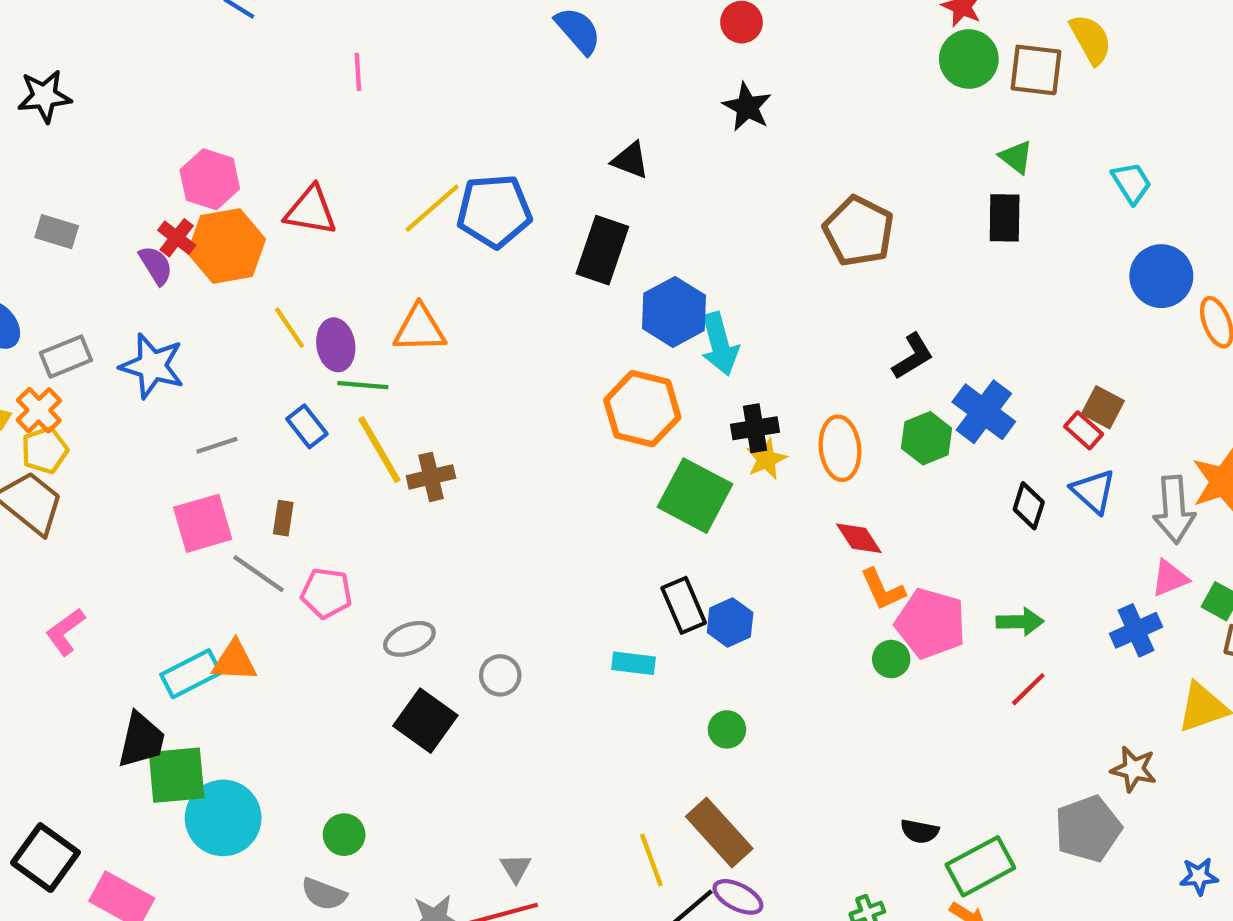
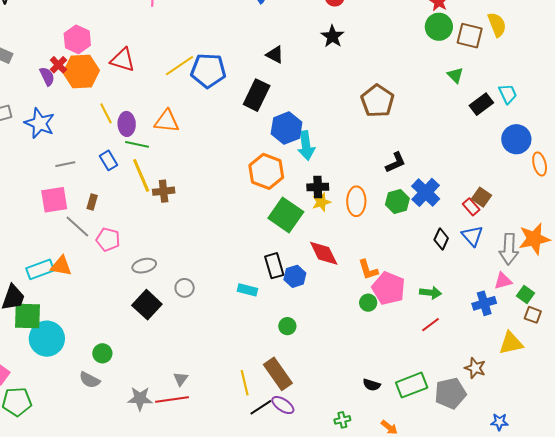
black rectangle: (1005, 218) -> (481, 104), moved, turned 45
red diamond: (859, 538) -> (324, 253), moved, size x1.4
green rectangle: (980, 866) -> (412, 385), moved

